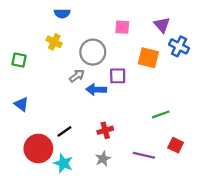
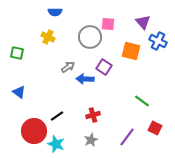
gray circle: (93, 52) -> (90, 37), moved
purple square: (118, 76) -> (104, 67), turned 35
green line: (161, 114) -> (142, 101), turned 56
purple line: (144, 155) -> (127, 137), turned -66

